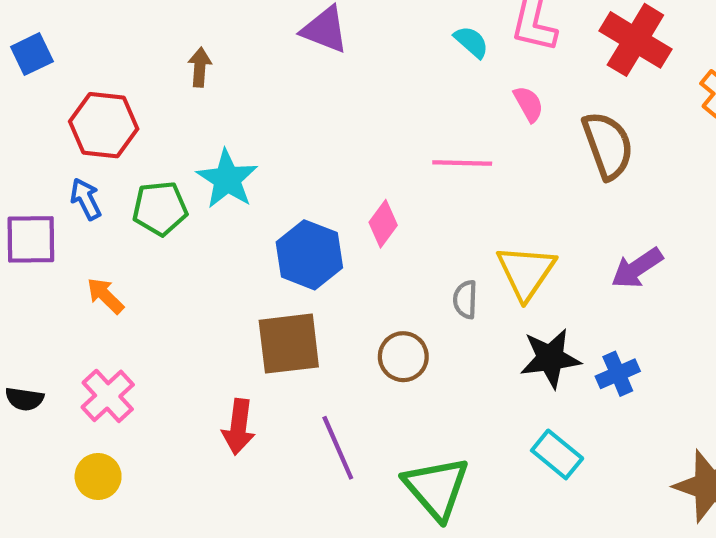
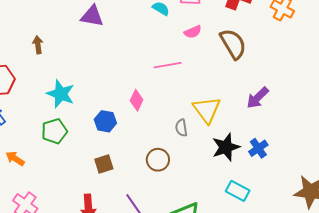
pink semicircle: (529, 104) -> (193, 32), turned 108
green pentagon: (160, 208) -> (54, 131), moved
blue hexagon: (309, 255) -> (105, 121), size x0.7
brown square: (289, 344) -> (104, 164), size x0.6

